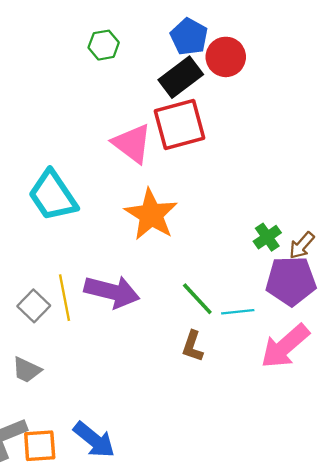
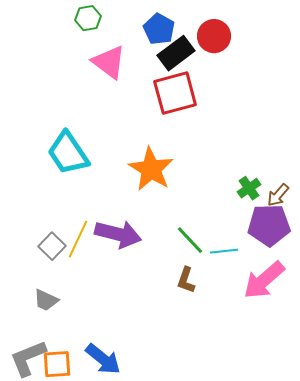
blue pentagon: (189, 37) -> (159, 29), moved
green hexagon: (104, 45) -> (88, 18), moved
pink triangle: (132, 143) -> (109, 62), moved
yellow line: (65, 298) -> (78, 239), turned 36

